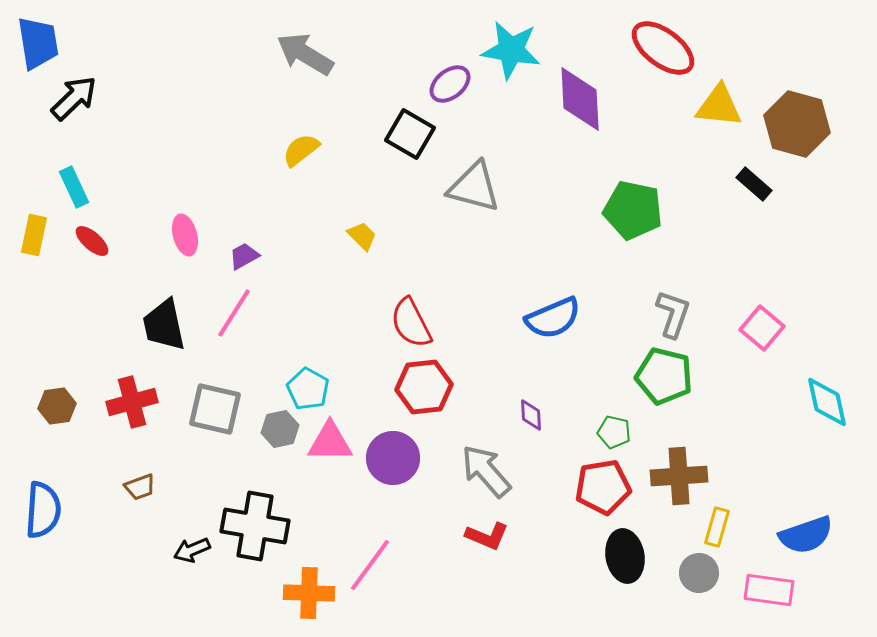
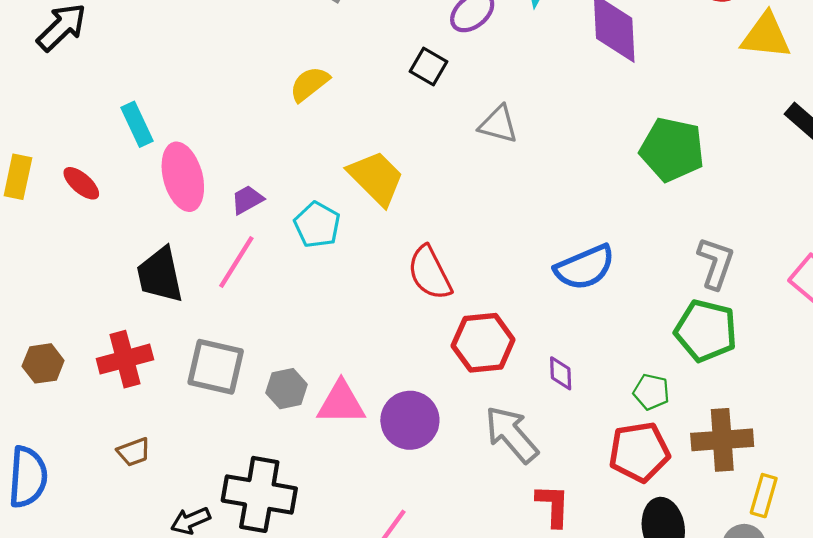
black square: (410, 134) -> (429, 66), size x0.7
cyan rectangle: (74, 187) -> (137, 124), moved
gray triangle: (474, 187) -> (498, 124), size x0.7
pink ellipse: (185, 235) -> (183, 177), size x1.5
yellow trapezoid: (362, 236) -> (376, 178), size x1.8
red hexagon: (424, 387) -> (483, 343), moved
cyan pentagon: (308, 389) -> (317, 225), moved
red L-shape: (487, 536) -> (553, 505), moved, turned -111

